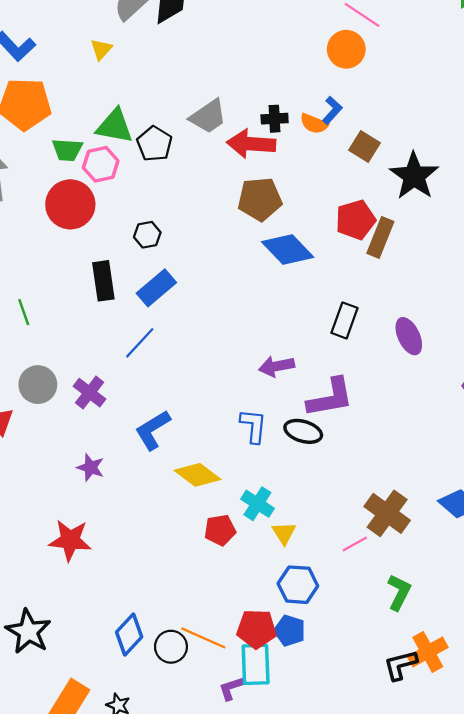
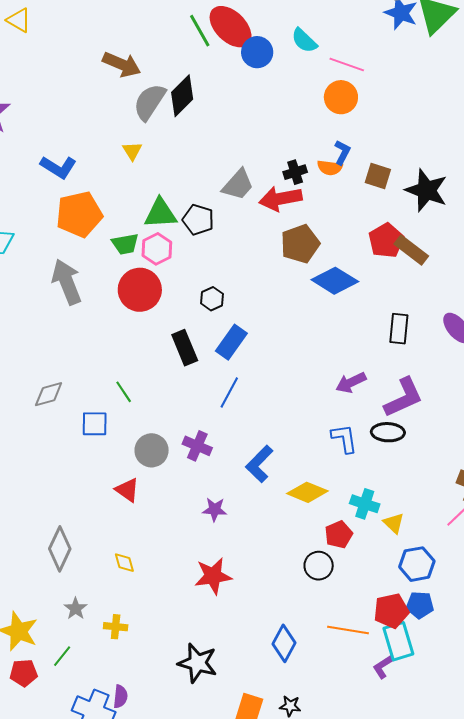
brown rectangle: (380, 237) -> (411, 250), turned -60
black circle: (171, 647) -> (319, 566), moved

